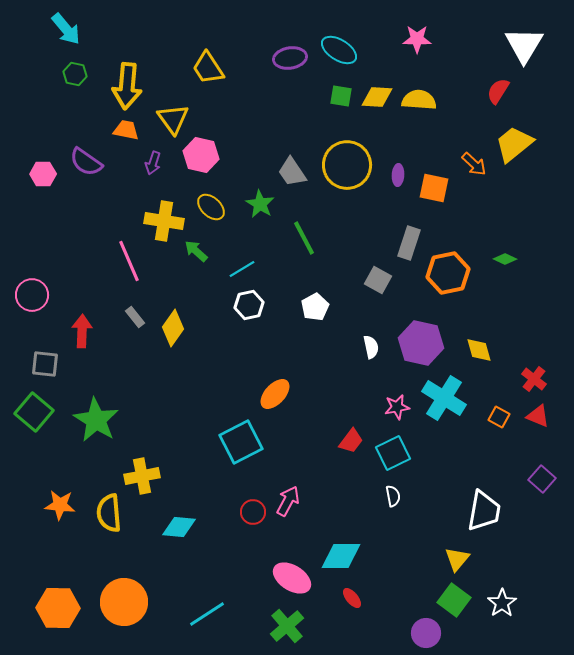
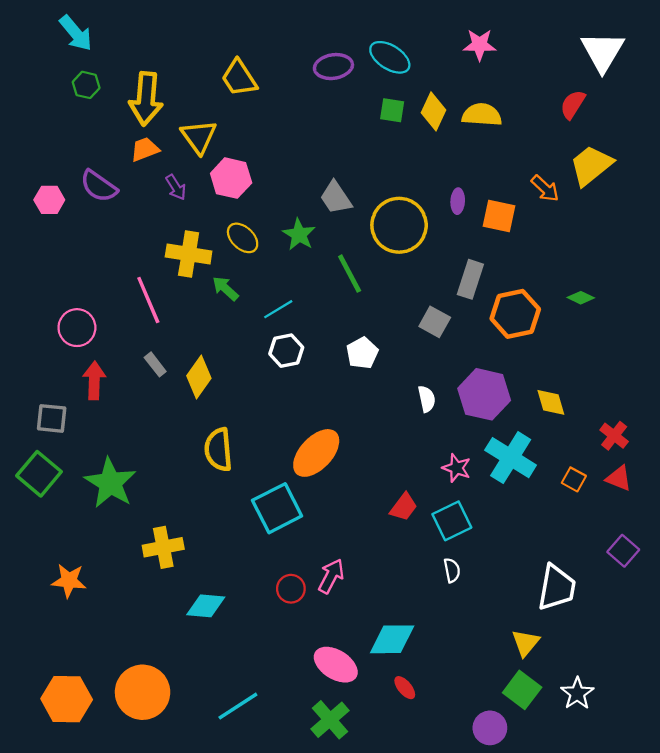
yellow diamond: (377, 97) -> (434, 111), turned -68
orange trapezoid: (126, 130) -> (145, 149), turned -32
purple arrow: (153, 163) -> (176, 187), turned -50
yellow circle: (347, 165) -> (399, 225), moved
pink circle: (32, 295) -> (77, 328), moved
orange ellipse: (275, 394) -> (316, 453), size x1.4
pink star: (397, 407) -> (457, 468), turned 30
yellow semicircle: (109, 513) -> (218, 450), moved

